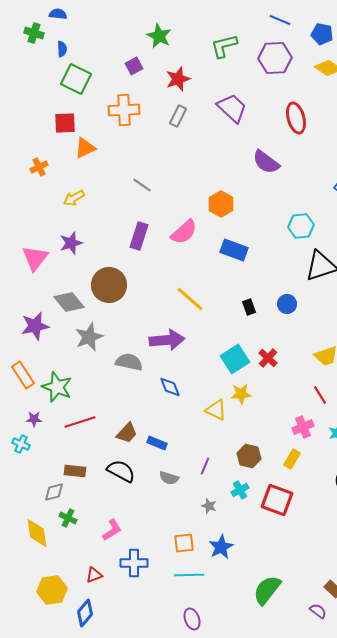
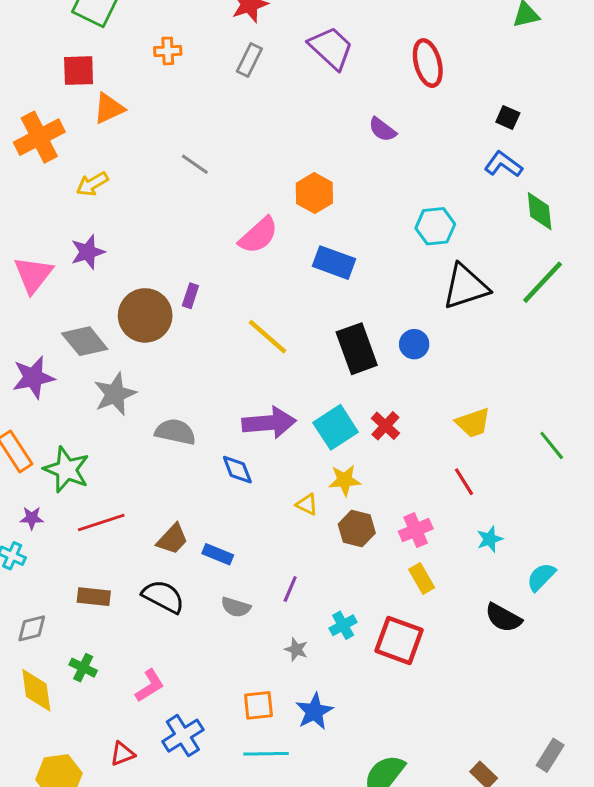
orange cross: (124, 110) -> (168, 51), size x0.6
purple semicircle: (266, 162) -> (382, 130), size x0.7
orange cross: (39, 167) -> (39, 137), size x1.8
purple rectangle: (139, 236) -> (190, 296), moved, size x0.6
black rectangle: (249, 307) -> (357, 349), size x2.0
purple arrow: (167, 340) -> (269, 423), moved
yellow triangle: (216, 410) -> (307, 504), size x0.7
pink cross: (303, 427) -> (416, 530), moved
brown hexagon: (249, 456) -> (357, 529), moved
yellow rectangle: (292, 459) -> (422, 578), turned -60
gray diamond: (54, 492) -> (32, 628), moved
blue cross: (134, 563) -> (183, 736), turned -32

